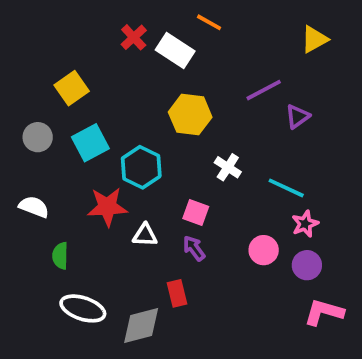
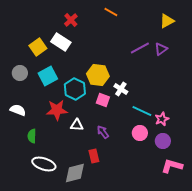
white rectangle: (175, 51) -> (61, 42), moved
yellow hexagon: (190, 115) -> (98, 75), moved
purple triangle: (297, 116) -> (161, 49), moved
cyan line: (286, 188) -> (142, 111), moved
pink square: (196, 212) -> (103, 100), moved

